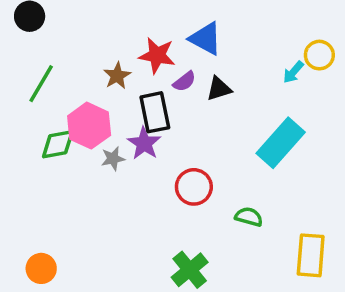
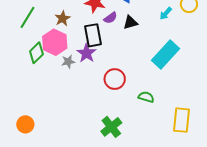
cyan arrow: (293, 72) -> (166, 14), moved
brown star: (117, 76) -> (62, 18), moved
green diamond: (58, 144) -> (36, 53), turned -35

